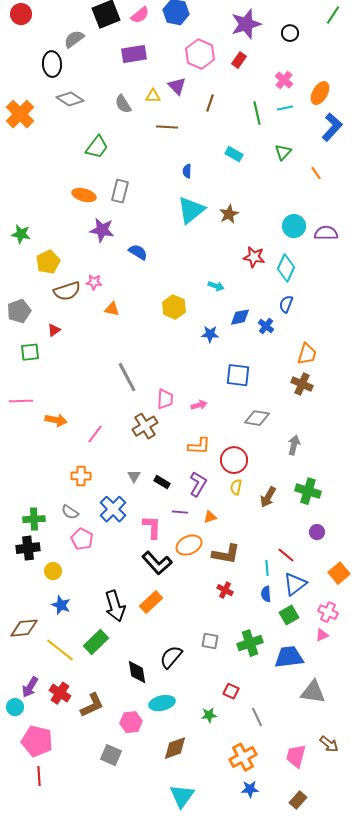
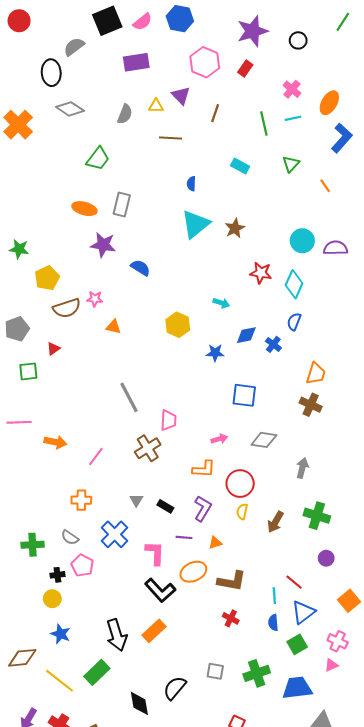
gray semicircle: (123, 104) -> (125, 114), turned -126
pink arrow: (199, 405) -> (219, 439), moved
black cross: (28, 548) -> (57, 575), moved, size x0.6

